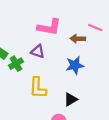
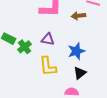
purple triangle: (38, 51) -> (48, 39), moved
blue star: (75, 65) -> (76, 51), moved

